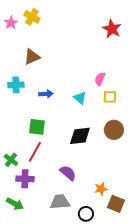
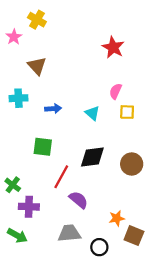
pink star: (11, 23) -> (14, 37), moved
red star: (112, 29) -> (113, 47), moved
brown triangle: (32, 57) -> (37, 66), turned -48
brown circle: (114, 130) -> (132, 164), moved
red line: (35, 152) -> (61, 177), moved

